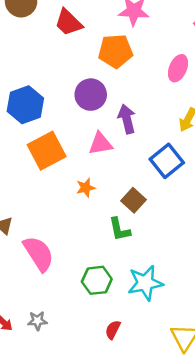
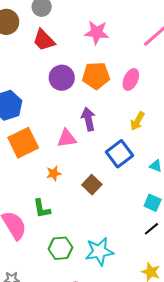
orange pentagon: (115, 51) -> (96, 76), moved
purple circle: (91, 95) -> (62, 78), moved
green L-shape: (119, 229) -> (42, 208), moved

